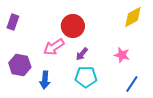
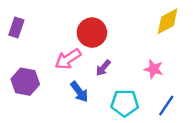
cyan pentagon: (86, 77) -> (125, 103), moved
blue arrow: (45, 80) -> (79, 92), moved, turned -42

